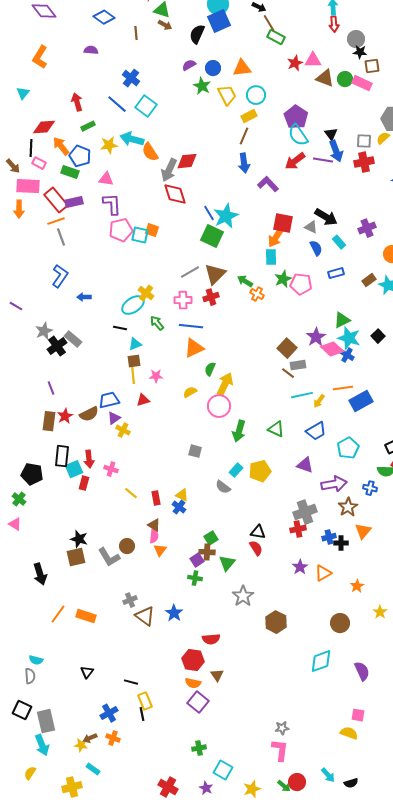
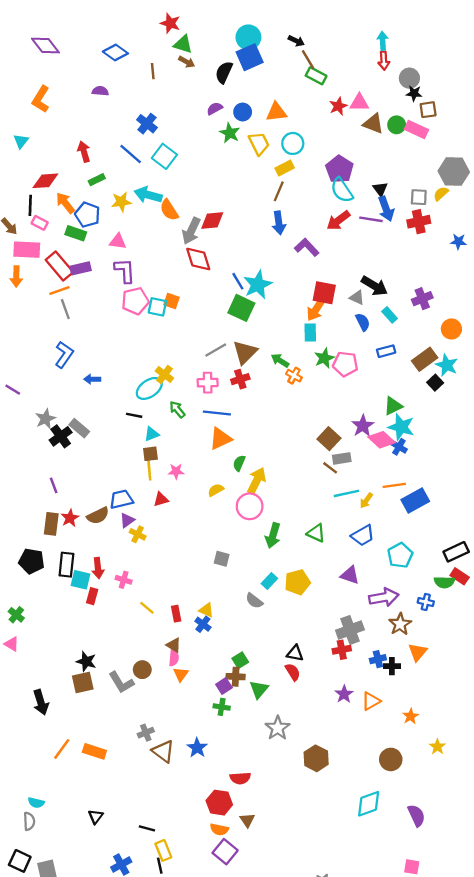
brown rectangle: (369, 280) -> (425, 359), size x1.5
black square: (378, 336) -> (435, 383), moved
cyan square: (74, 469) -> (80, 580), turned 36
black pentagon: (32, 474) -> (31, 561), moved

